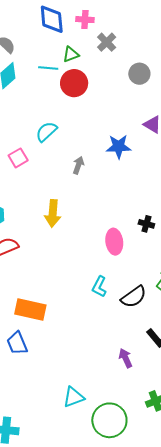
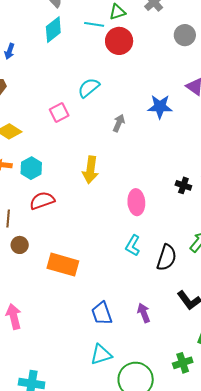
pink ellipse: (114, 242) -> (136, 202), moved
black semicircle: (134, 297) -> (167, 258), turned -40
blue trapezoid: (17, 343) -> (102, 313), moved
purple arrow: (126, 358) -> (144, 313), moved

